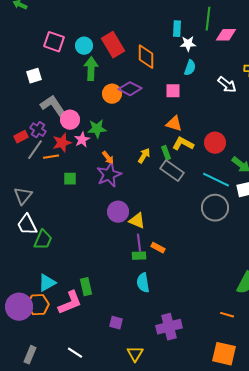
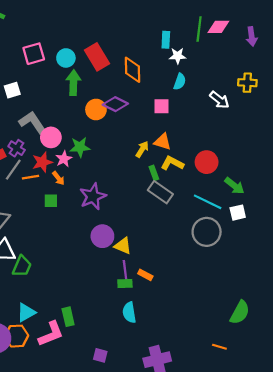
pink diamond: (226, 35) -> (218, 27), moved
pink square: (54, 42) -> (34, 54), turned -35
yellow arrow: (144, 156) -> (142, 149), moved
orange arrow: (108, 158) -> (58, 178), moved

